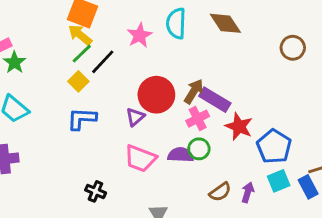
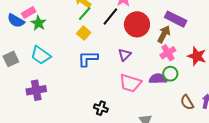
black line: (103, 62) -> (110, 17), moved
red circle: (156, 95) -> (137, 24), moved
purple rectangle: (215, 100) -> (176, 19), moved
brown semicircle: (220, 192) -> (187, 102), turned 98

